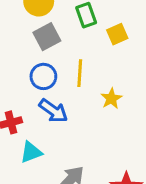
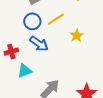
yellow line: (80, 73) -> (56, 19), turned 54

